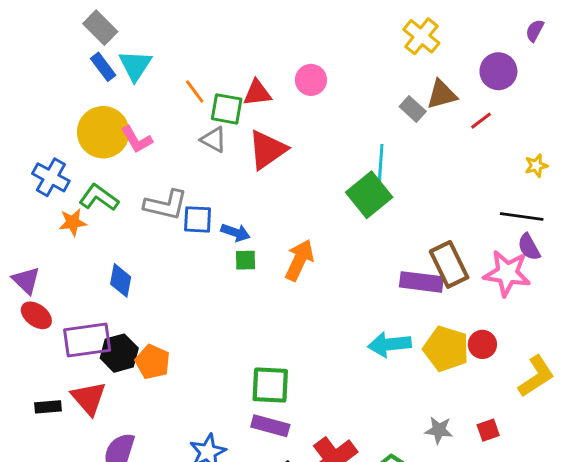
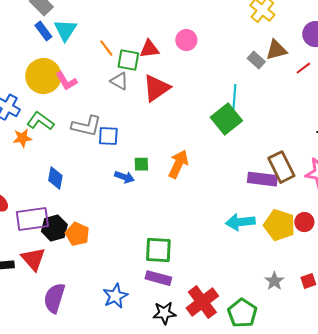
blue arrow: (235, 232) -> (124, 177), moved
gray star: (439, 430) -> (274, 281), turned 30

